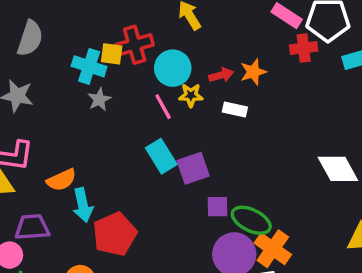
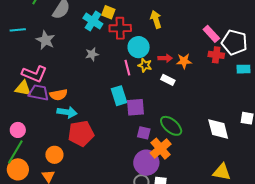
yellow square: (112, 54) -> (108, 12), moved
cyan cross: (89, 66) -> (93, 21), moved
cyan arrow: (83, 205) -> (67, 112), turned -84
green ellipse: (251, 220) -> (171, 126), moved
purple trapezoid: (32, 227) -> (39, 93), moved
orange cross: (273, 249) -> (161, 149), moved

